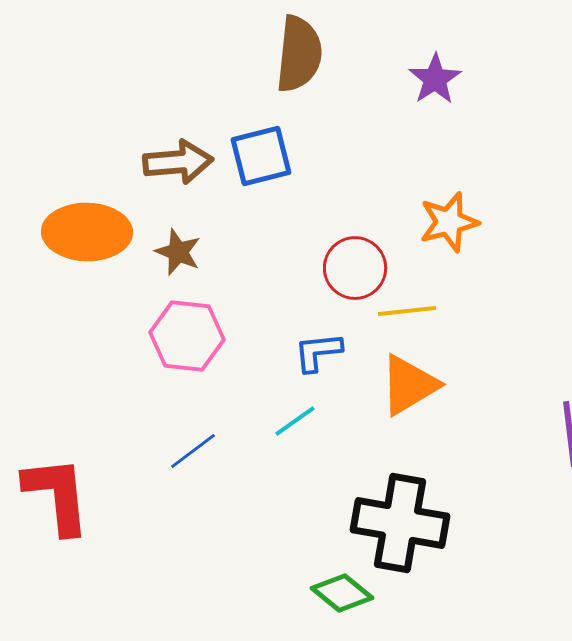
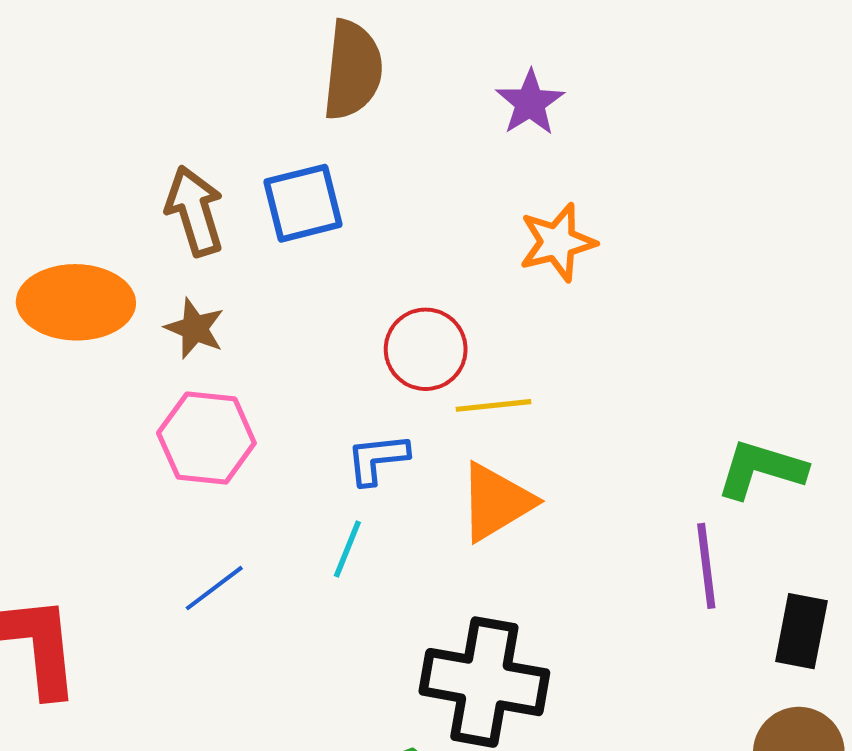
brown arrow: (178, 162) -> (195, 211), turned -102
orange star: (449, 222) -> (557, 242), moved
cyan line: (295, 421) -> (347, 549), turned -33

